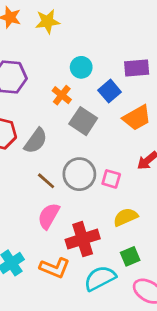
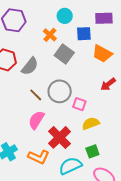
blue square: (110, 91) -> (84, 34), turned 35
orange trapezoid: (137, 118) -> (102, 54), turned 55
pink square: (111, 179) -> (79, 104), moved
red cross: (83, 239) -> (60, 137), turned -30

